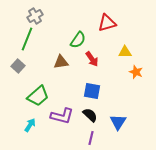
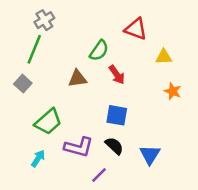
red triangle: (107, 23) -> (136, 29), turned 36
yellow triangle: (125, 52) -> (164, 57), moved
purple line: (91, 138) -> (99, 175), moved, turned 32

